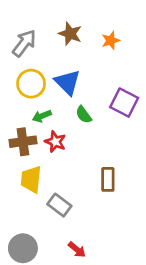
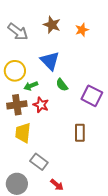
gray arrow: (24, 43) -> (18, 32), turned 90
yellow circle: (31, 84) -> (15, 71), moved
purple square: (124, 103) -> (92, 96), moved
gray rectangle: (59, 205) -> (39, 162), moved

